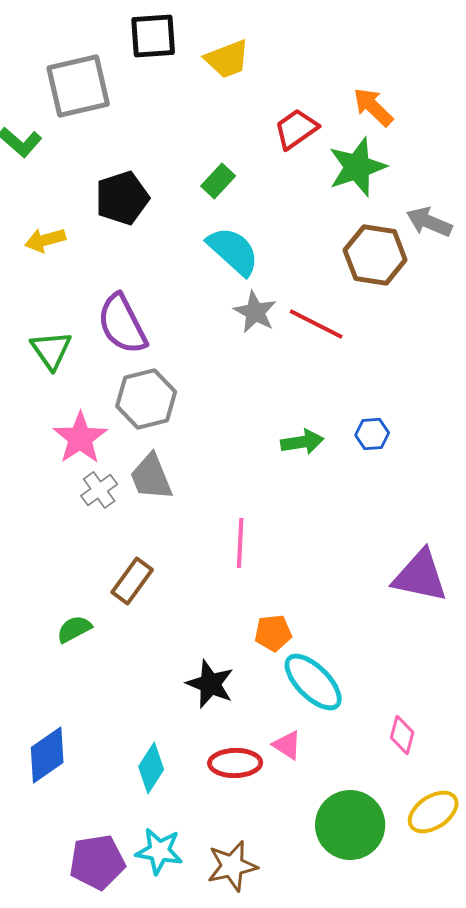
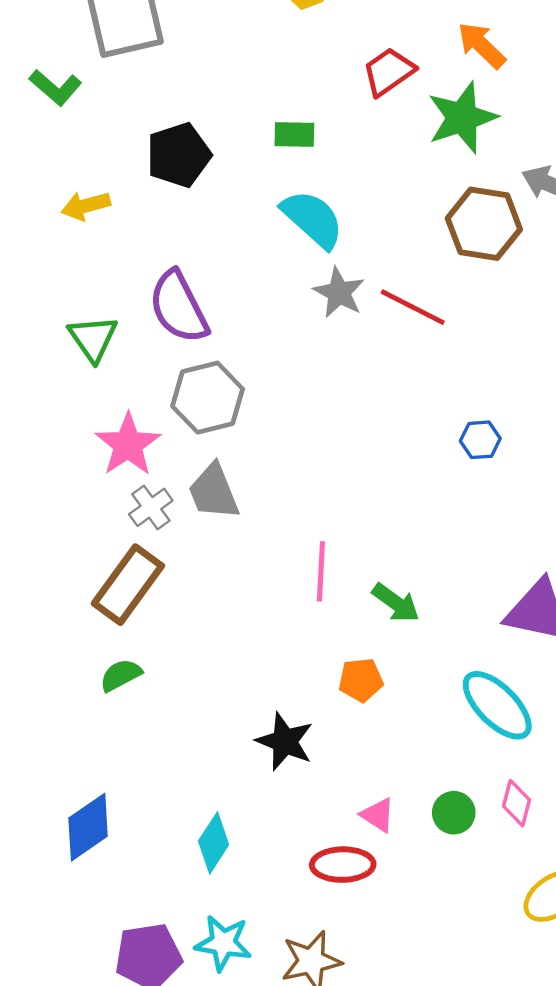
green rectangle: (218, 181) -> (294, 135), turned 48
green arrow: (302, 442) -> (396, 603), moved, turned 45
brown rectangle: (132, 581) -> (128, 585), moved, size x1.4
cyan ellipse: (313, 682) -> (497, 705), moved
red ellipse: (235, 763) -> (343, 865), moved
green circle: (350, 825) -> (454, 813), moved, size x0.5

